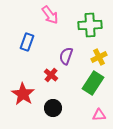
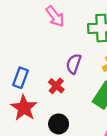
blue rectangle: (27, 42) -> (20, 78), moved

